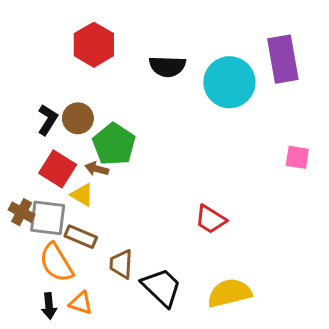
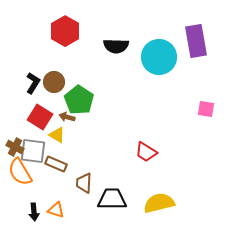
orange semicircle: (56, 263) -> (20, 172), moved
black trapezoid: (162, 287) -> (112, 199), turned -44

